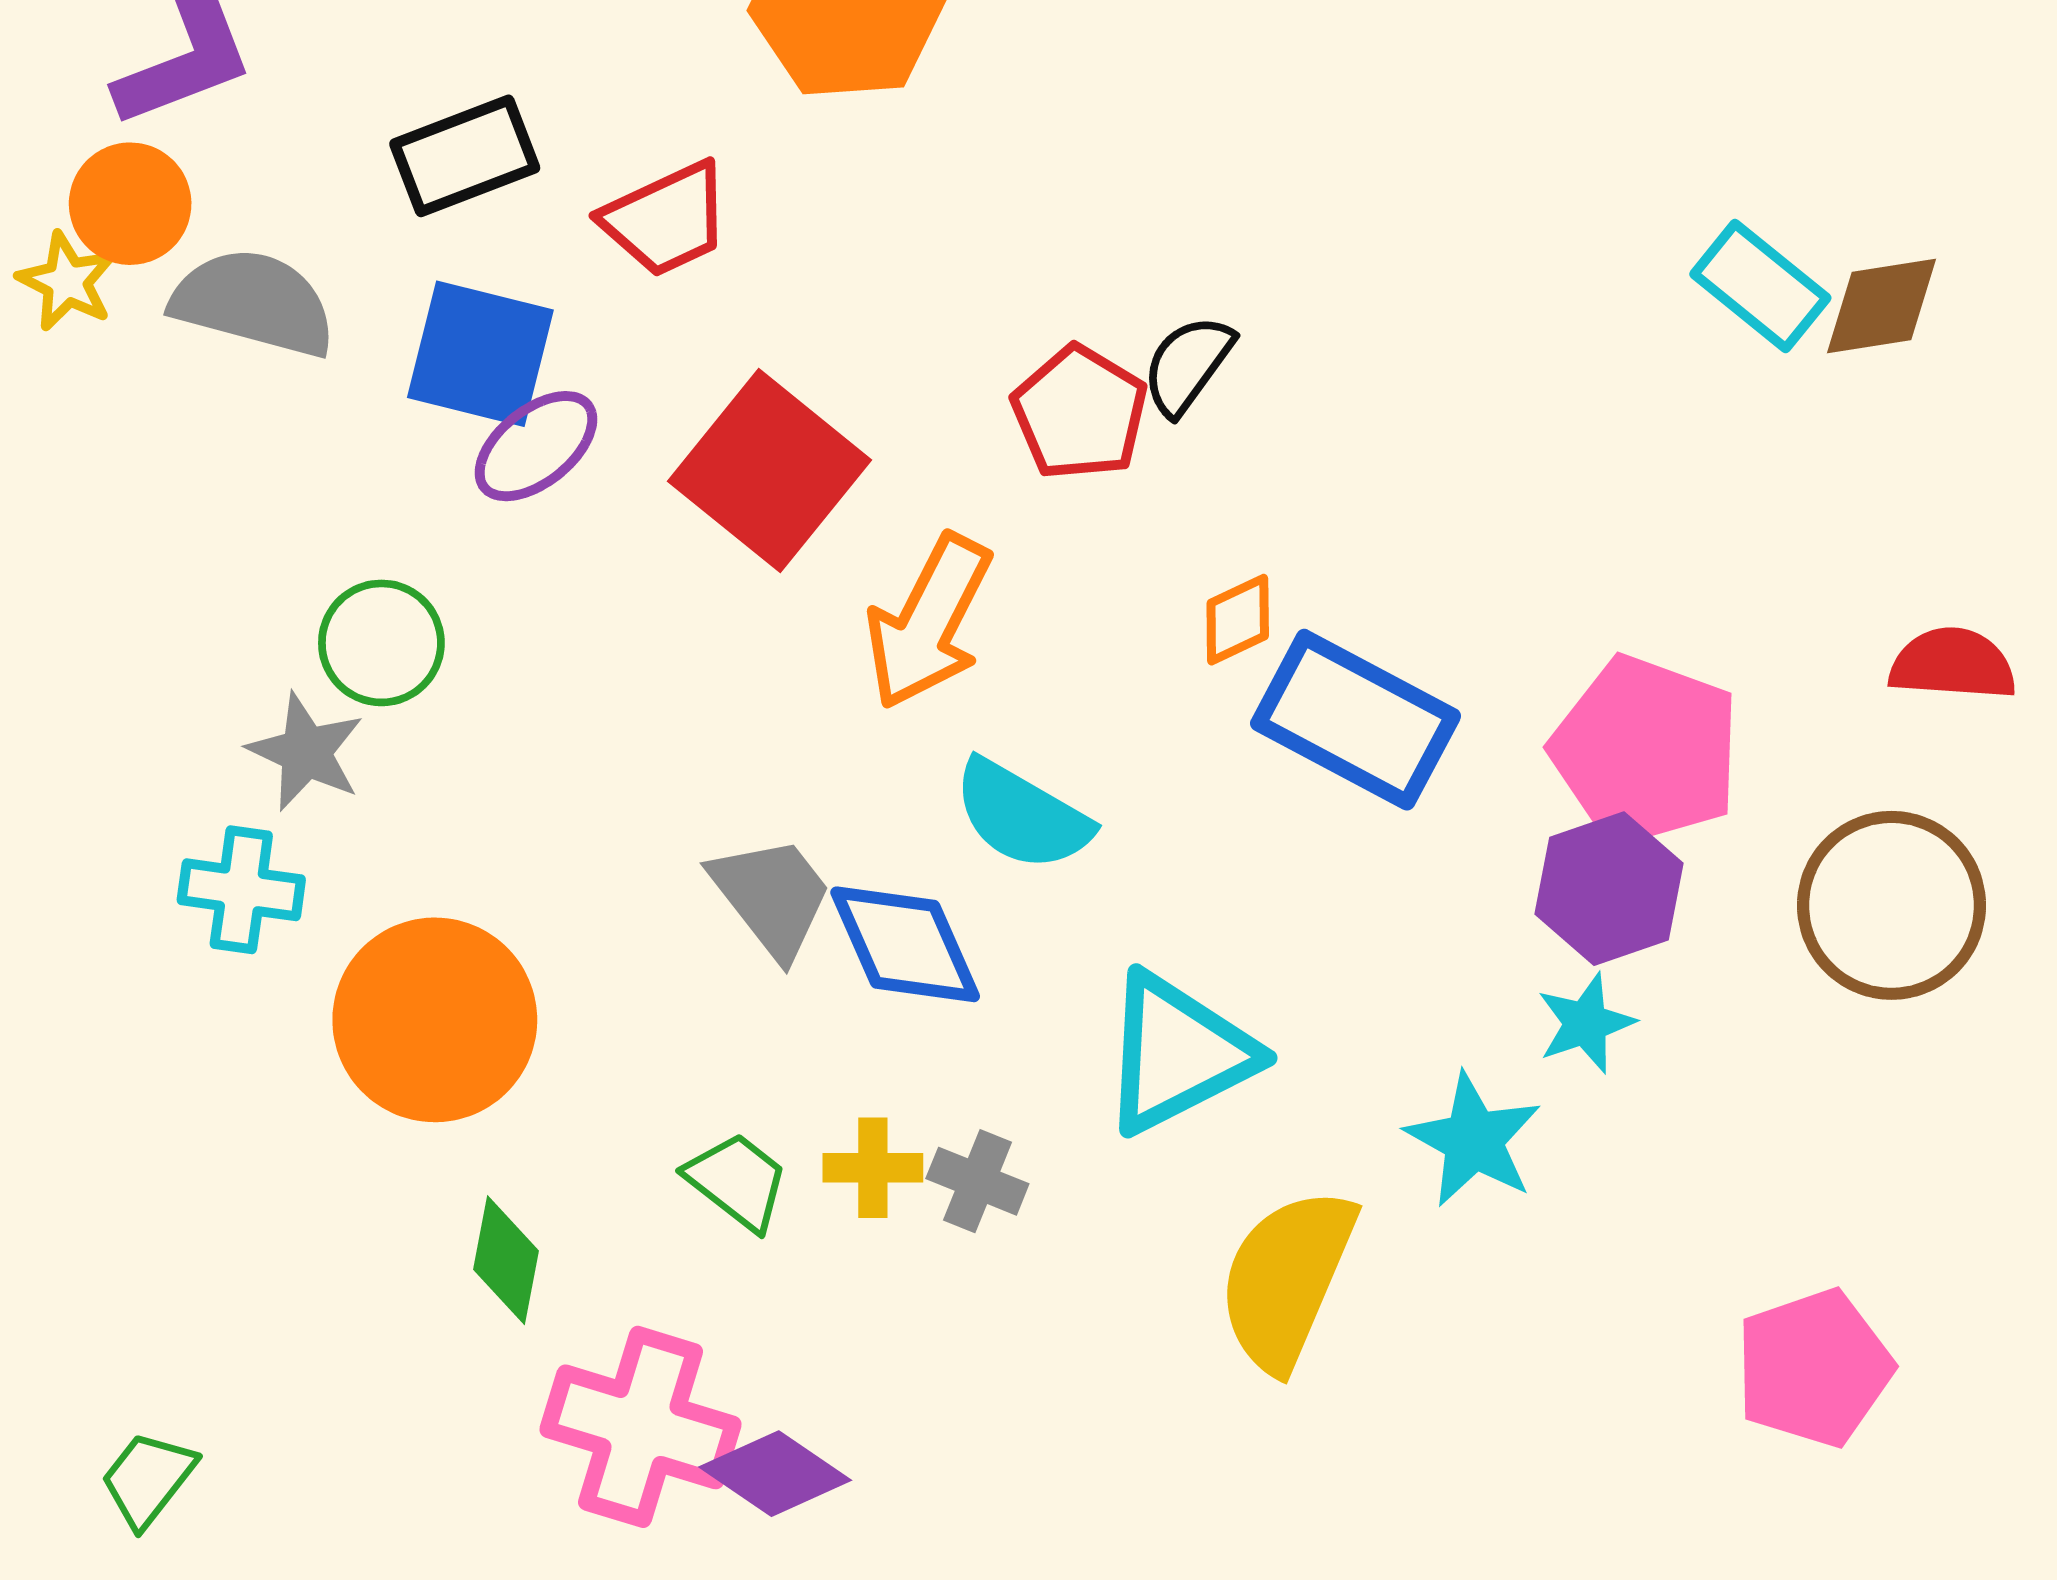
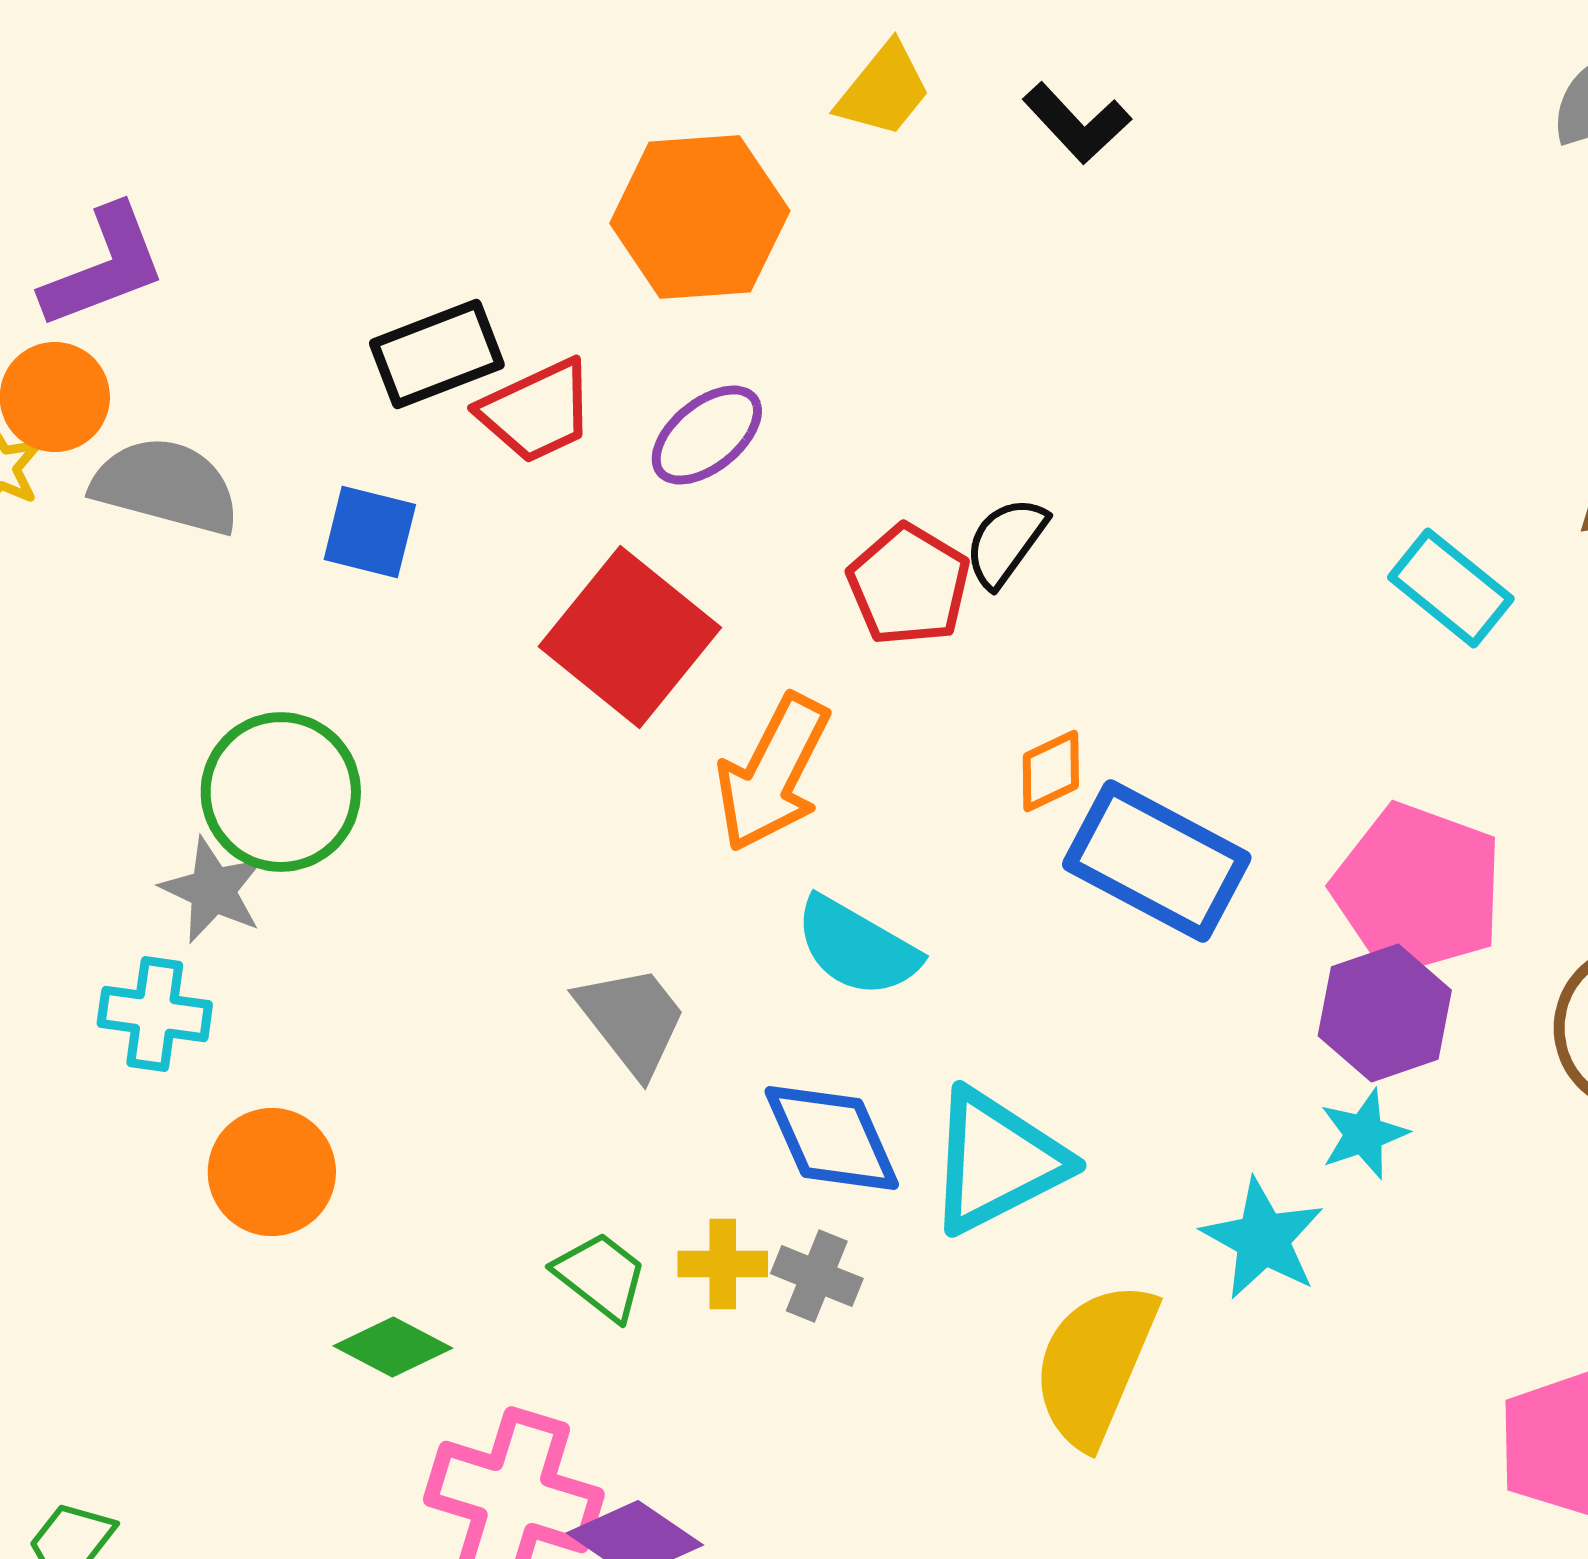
black rectangle: (465, 156) -> (437, 354), moved
cyan rectangle: (1760, 286) -> (1451, 588), moved
blue square: (480, 354) -> (370, 532), size x0.7
purple ellipse: (536, 446) -> (707, 435), moved
green circle: (381, 643) -> (281, 792), size x1.4
blue diamond: (905, 944) -> (832, 1138), moved
orange circle: (435, 1020) -> (272, 1172), moved, size x0.7
green diamond: (506, 1260) -> (393, 1347), turned -73

